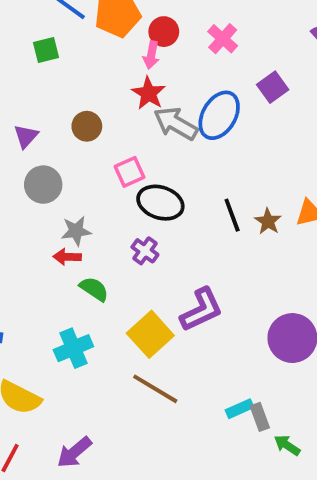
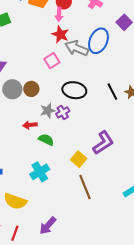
brown circle: (87, 126) -> (31, 89), moved
pink square: (129, 172) -> (52, 61), moved
gray star: (76, 231) -> (48, 111), moved
purple cross: (145, 251) -> (63, 112), moved, turned 32
yellow square: (150, 334) -> (79, 159), size x0.7
brown line: (155, 389) -> (85, 187), turned 45

